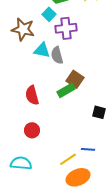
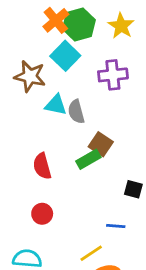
cyan square: (49, 14) -> (65, 56), size x1.5
purple cross: (66, 28) -> (113, 75), moved
blue line: (88, 149) -> (116, 226), moved

